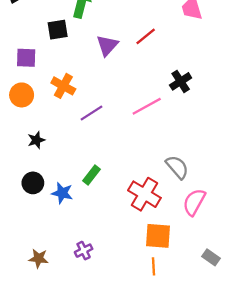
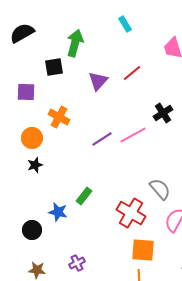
orange circle: (22, 95) -> (32, 138), moved
purple line: (92, 113) -> (102, 139), moved
black circle: (33, 183) -> (32, 230), moved

